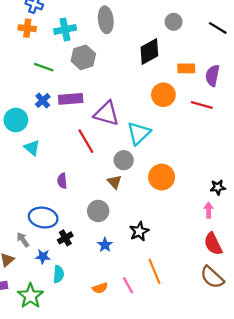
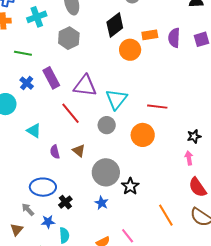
gray hexagon: (83, 57) -> (69, 38), moved
orange circle: (163, 95) -> (130, 50), moved
purple rectangle: (71, 99) -> (51, 78), turned 75
red line: (202, 105) -> (157, 107), moved
cyan triangle: (32, 148) -> (34, 131), moved
brown triangle: (114, 182) -> (79, 151), moved
gray circle: (98, 211) -> (106, 172), moved, size x1.4
orange line: (155, 271) -> (166, 215), moved

